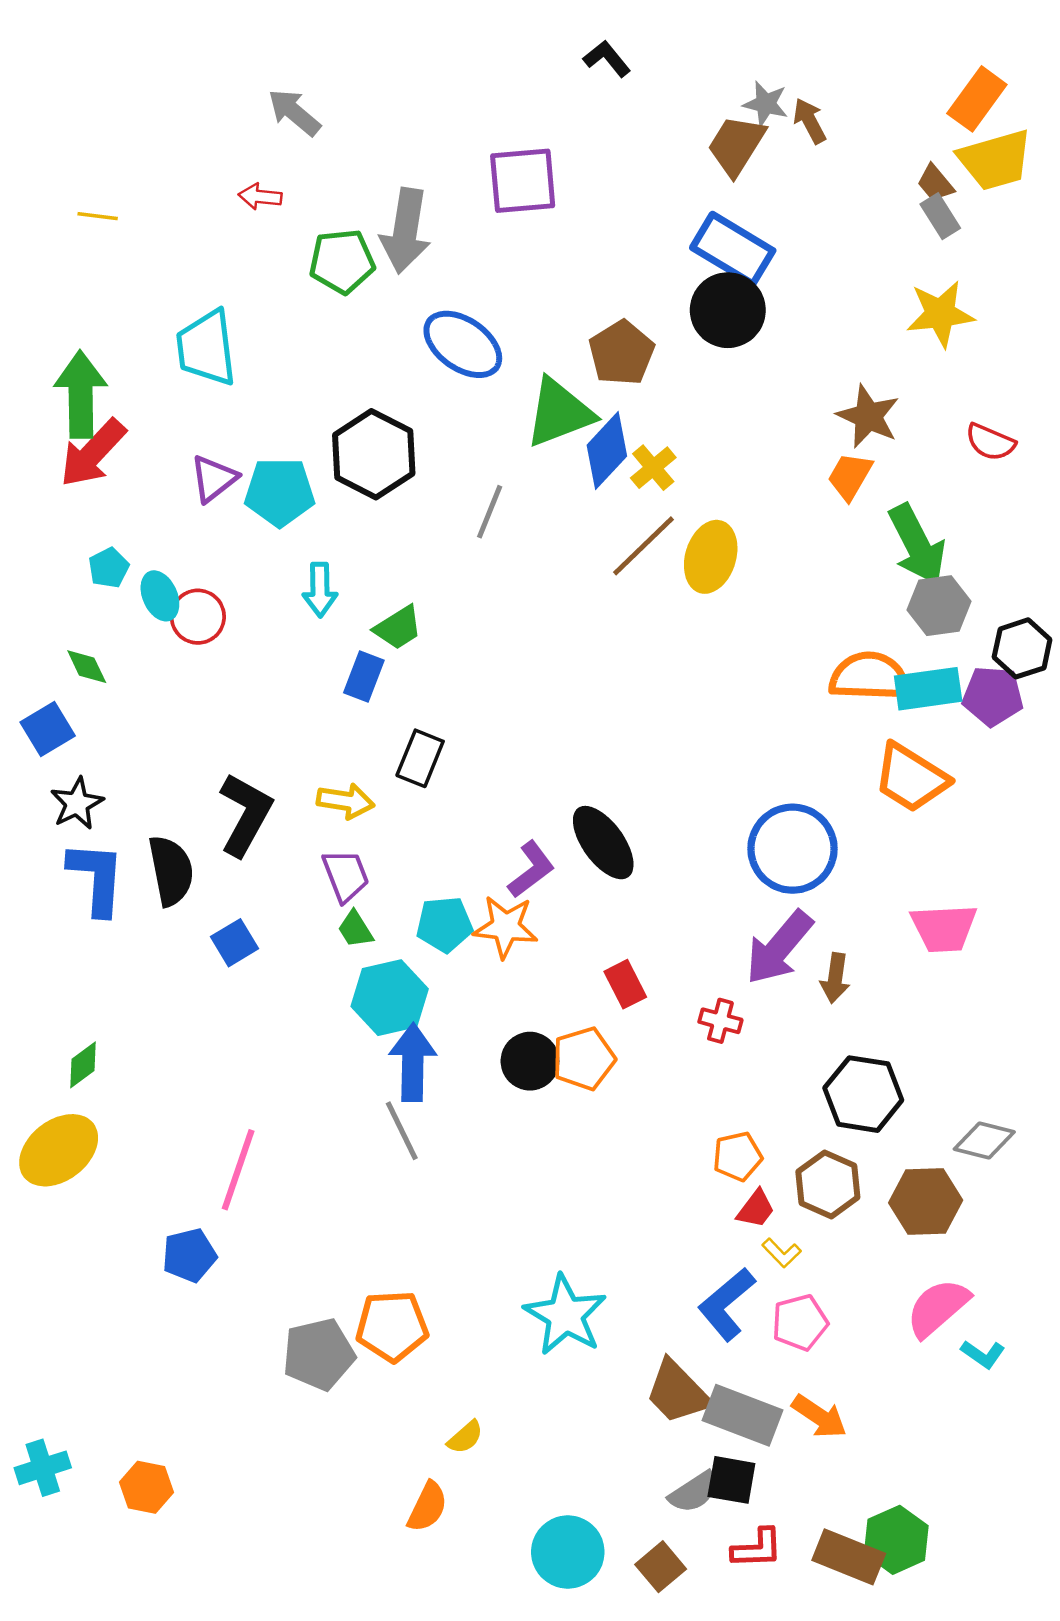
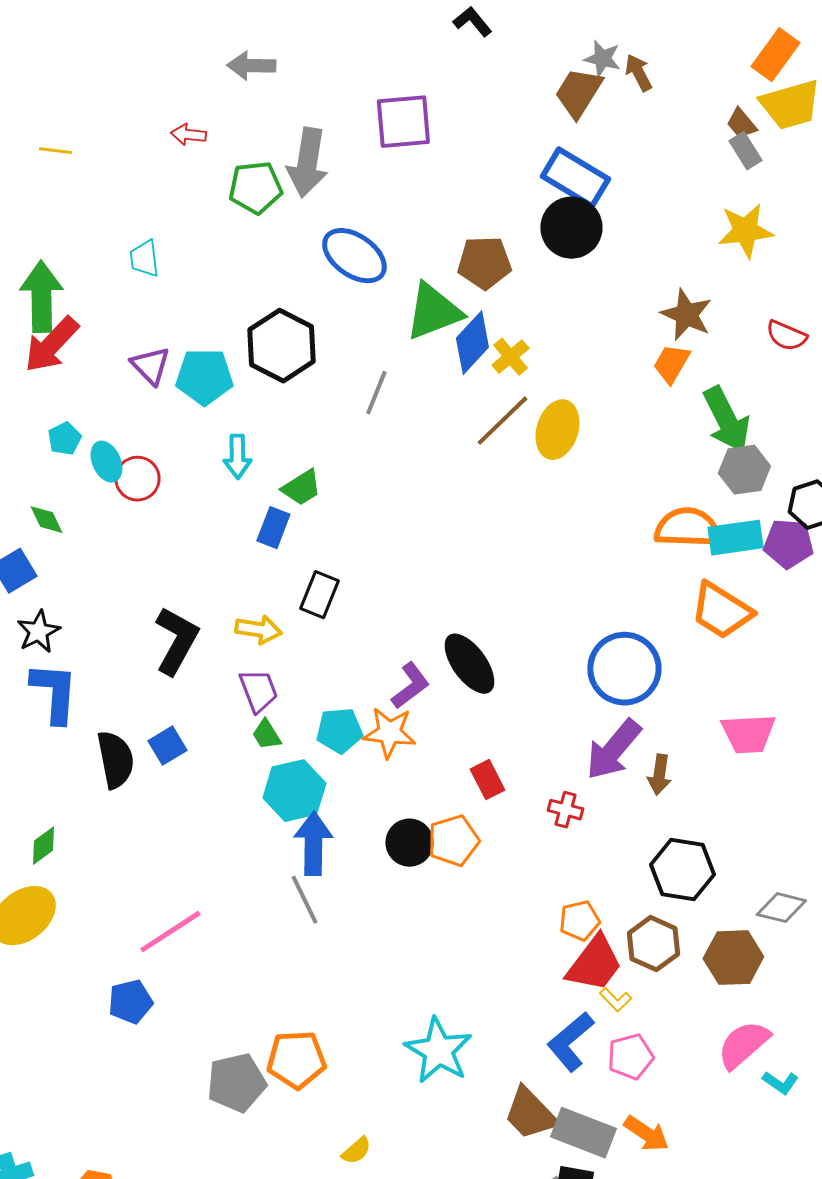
gray arrow: (294, 112) -> (251, 66), moved, turned -39
cyan trapezoid: (206, 348) -> (144, 259), size x0.6
brown pentagon: (622, 353) -> (484, 263), turned 30
purple triangle: (214, 479) -> (150, 366), turned -36
black semicircle: (171, 871) -> (115, 760), moved
pink line: (238, 1170) -> (170, 932), turned 38
red trapezoid: (756, 1209) -> (594, 964), size x1.8

